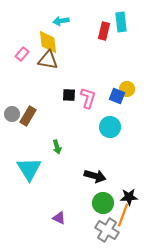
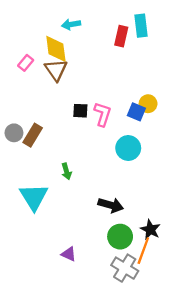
brown triangle: (48, 60) -> (56, 70), turned 45
black star: (129, 197) -> (150, 230), turned 30

